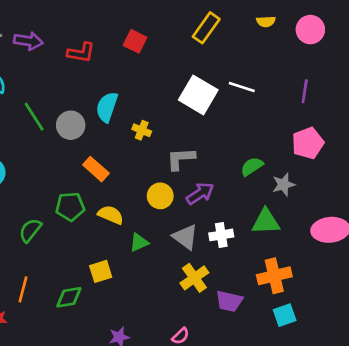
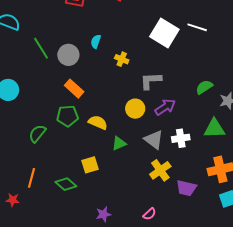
cyan semicircle: (107, 107) -> (96, 41), size x0.6
orange rectangle: (96, 169) -> (74, 89), moved
green diamond: (69, 297) -> (66, 184), turned 50

